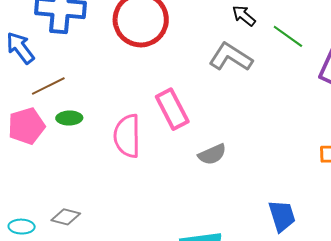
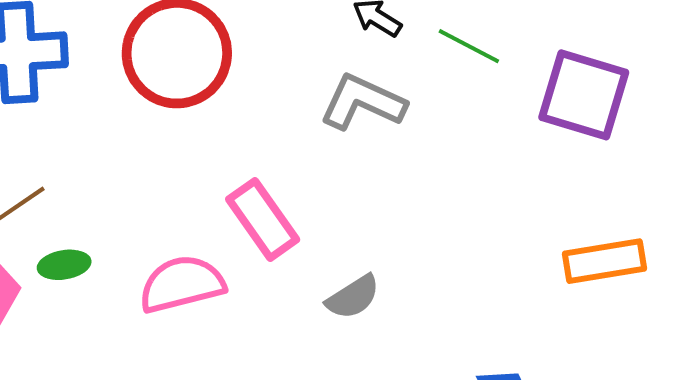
pink semicircle: (127, 136) -> (182, 284), turned 84

